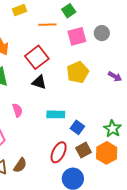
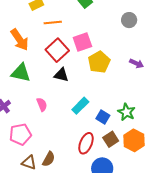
orange line: (47, 25) -> (53, 22), moved
gray circle: (102, 33) -> (129, 20), moved
pink square: (77, 36) -> (82, 42), moved
cyan rectangle: (56, 114) -> (80, 106), turned -42
green star: (112, 129) -> (126, 112), moved

